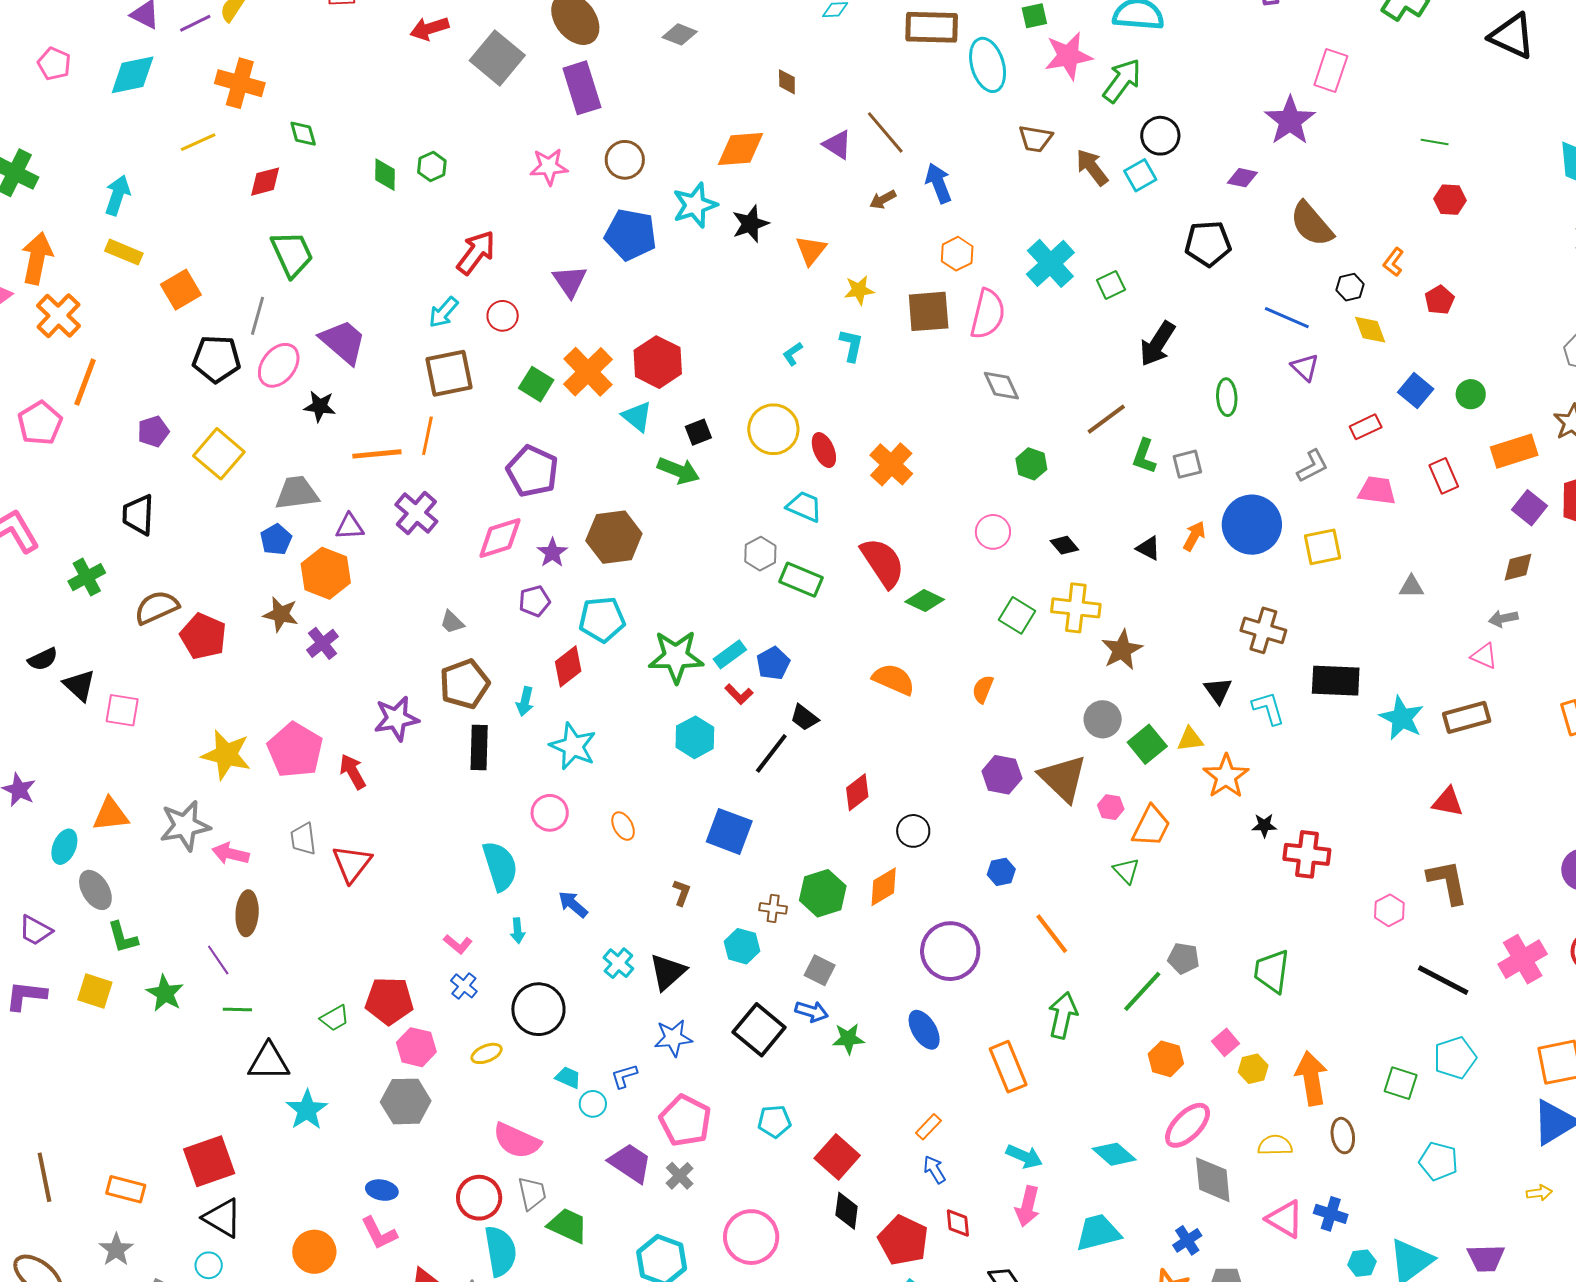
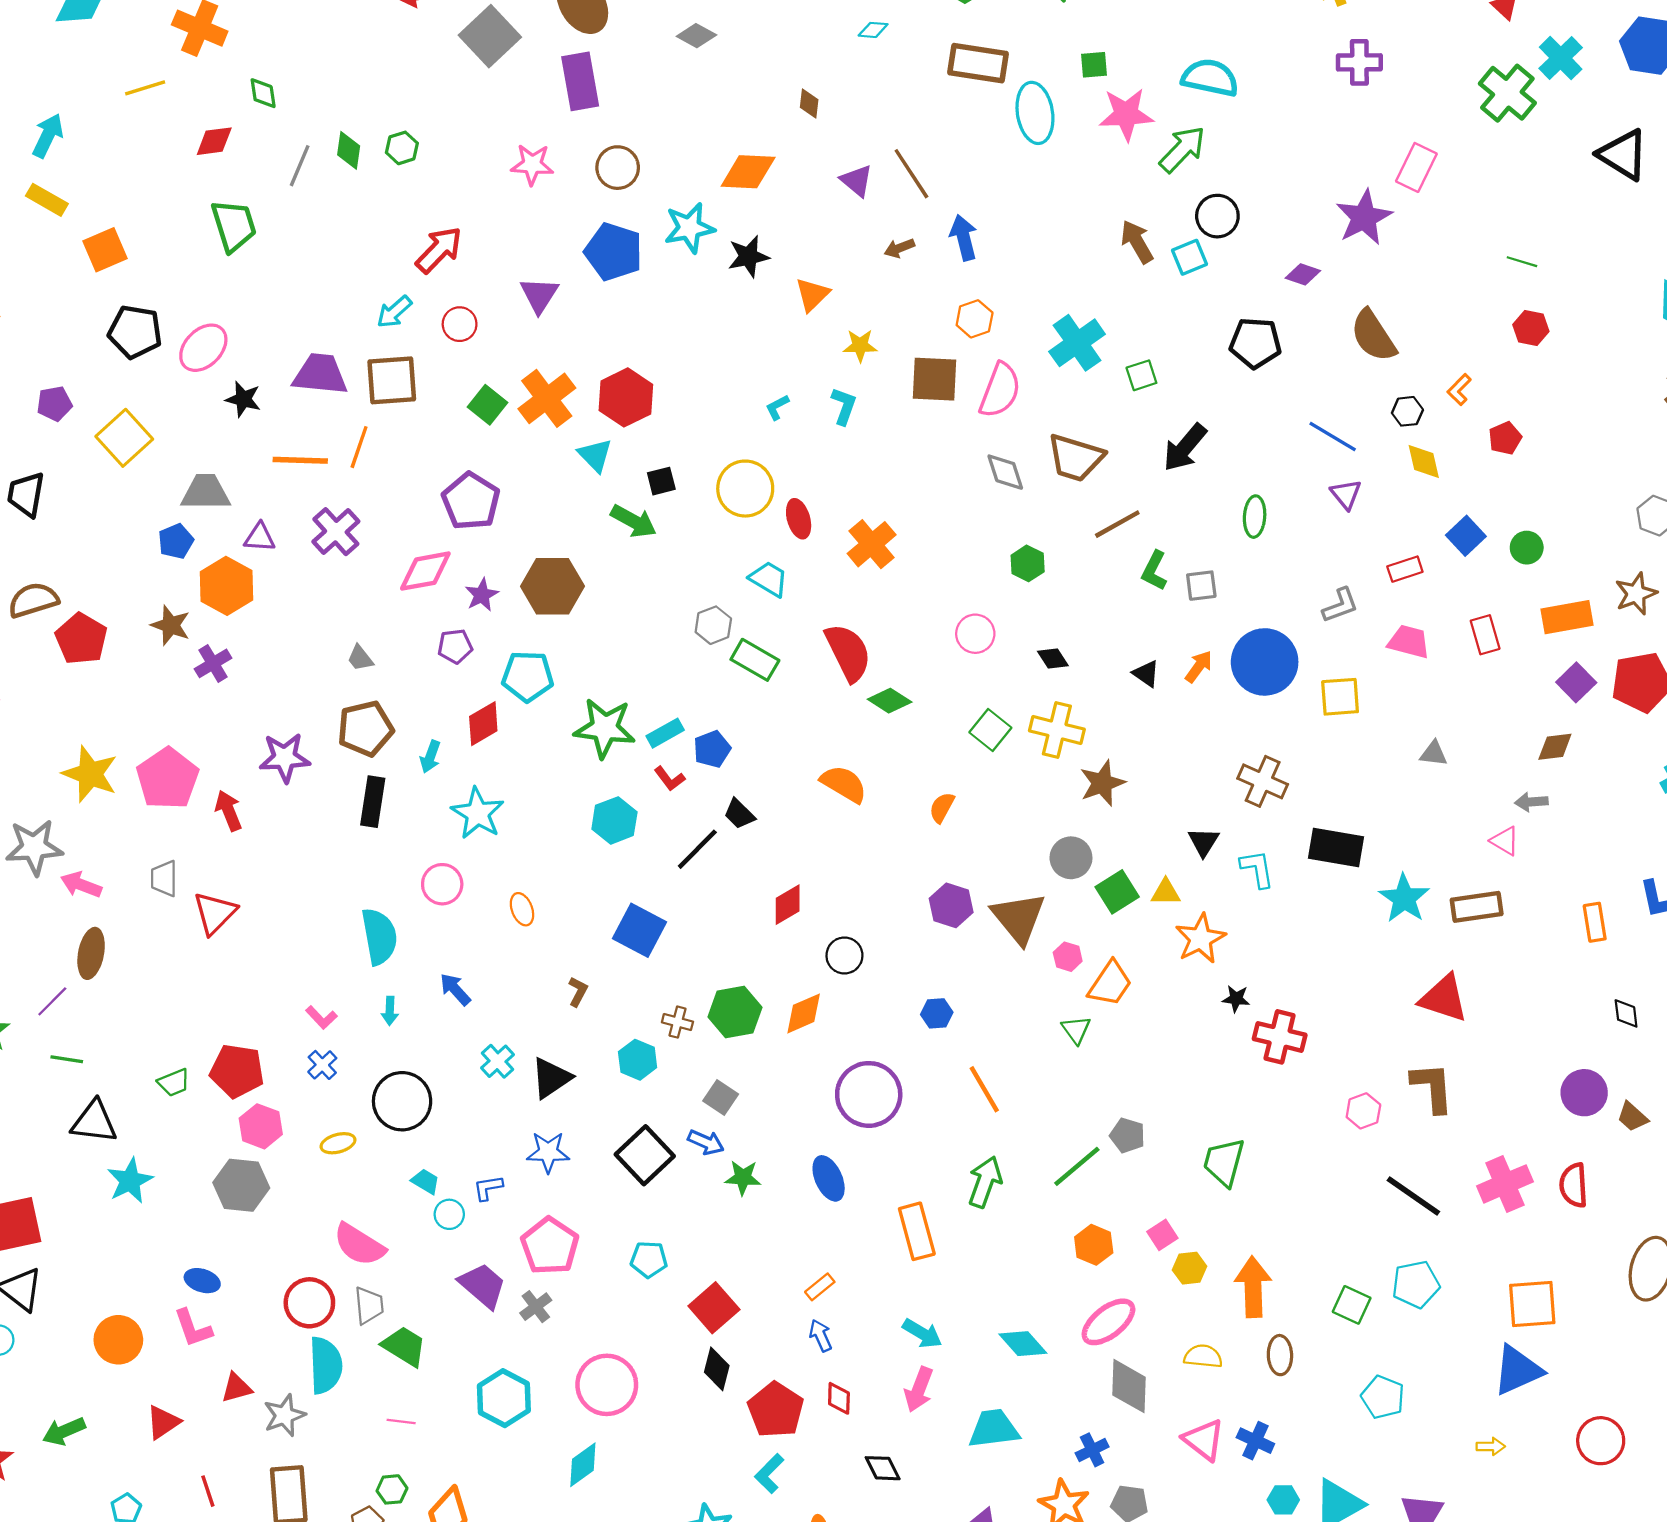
brown trapezoid: (1035, 139) -> (1076, 458), moved, size x1.5
gray line: (257, 316) -> (300, 166), moved
purple trapezoid: (343, 342) -> (320, 374), moved, turned -42
red triangle: (1448, 802) -> (1444, 998), size x1.4
purple line: (218, 960) -> (52, 1001), turned 72

